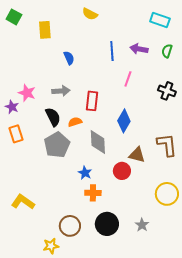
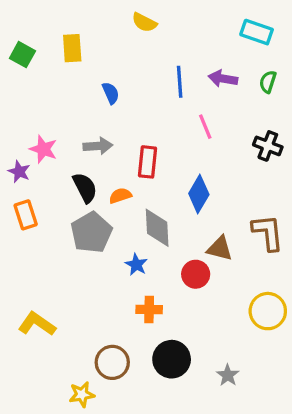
green square: (14, 17) -> (22, 55), moved
pink line: (128, 79) -> (205, 127), turned -42
blue star: (85, 173) -> (136, 265), moved
gray star: (142, 225) -> (228, 375), moved

